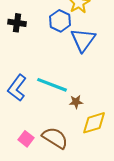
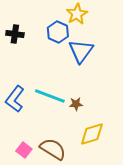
brown star: (76, 102) -> (76, 104), moved

